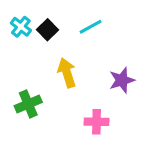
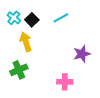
yellow arrow: (67, 73) -> (26, 42), moved

